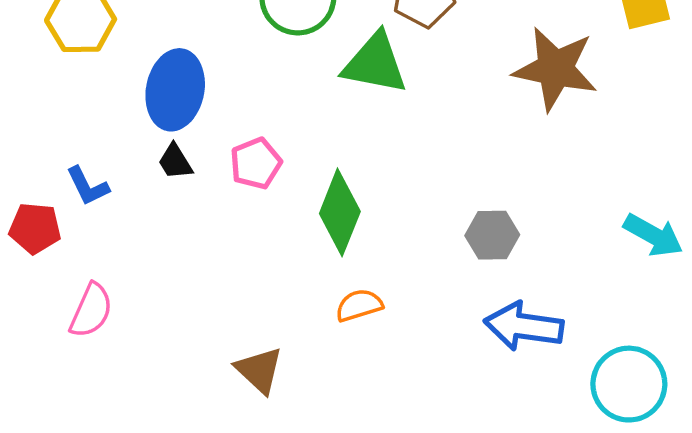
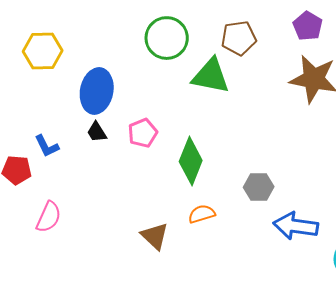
gray hexagon: (492, 235) -> (259, 187), moved
brown triangle: (259, 370) -> (155, 236), moved

